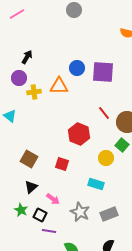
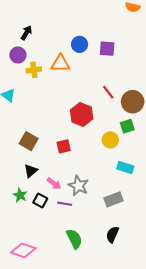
purple square: (103, 72) -> (107, 49), size x0.7
green square: (122, 145) -> (127, 126), turned 32
red square: (62, 164) -> (64, 146), turned -32
cyan rectangle: (96, 184) -> (125, 168), moved
gray star: (80, 212) -> (78, 186), moved
purple line: (49, 231) -> (65, 204), moved

